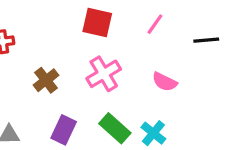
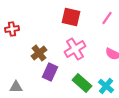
purple rectangle: (64, 130) -> (50, 72), moved

